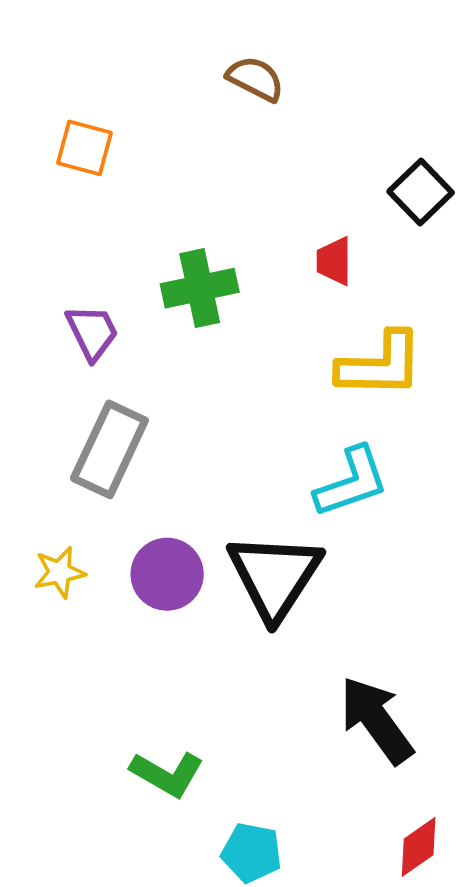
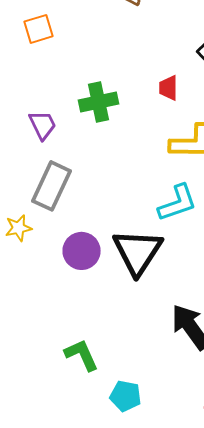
orange square: (84, 148) -> (38, 29), turned -32
yellow star: (60, 572) -> (18, 228), moved
green L-shape: (167, 774) -> (82, 355), turned -144

